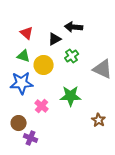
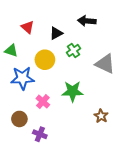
black arrow: (74, 27) -> (87, 21), moved
green triangle: (24, 56) -> (11, 51), moved
purple cross: (31, 138) -> (40, 134), moved

